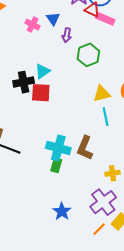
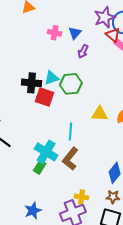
pink cross: (32, 25) -> (55, 33), turned -32
green hexagon: (88, 55) -> (71, 84), moved
cyan line: (106, 117) -> (71, 131), moved
yellow cross: (112, 173) -> (82, 197), moved

